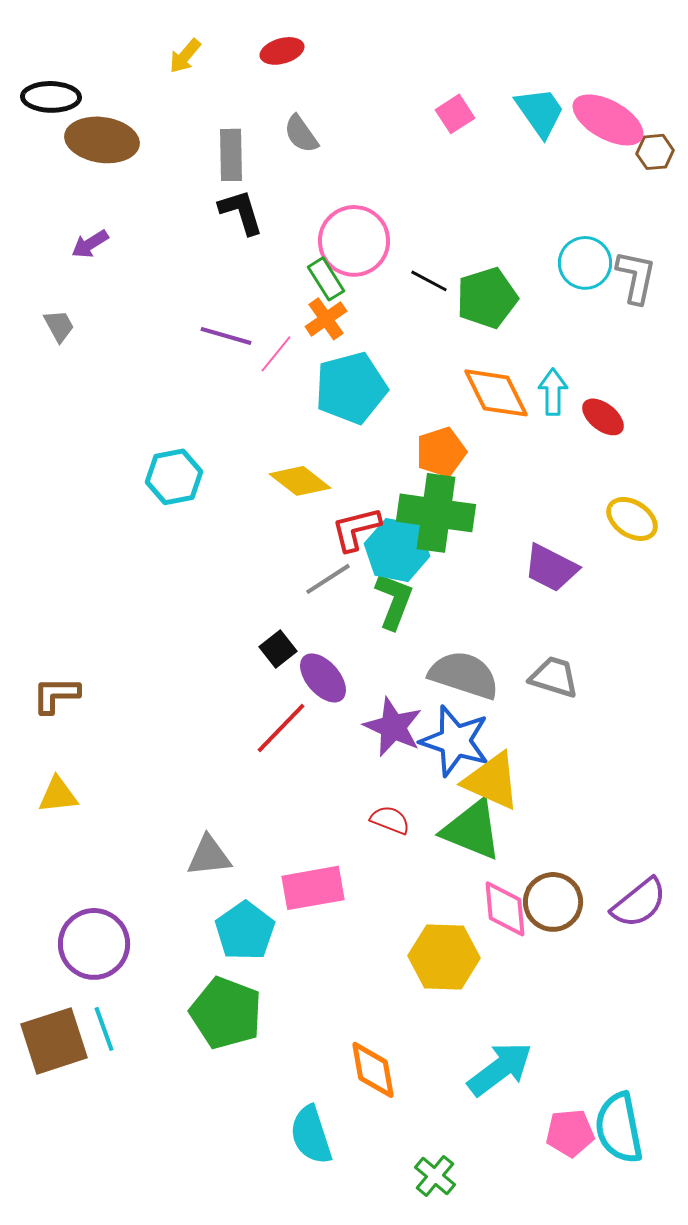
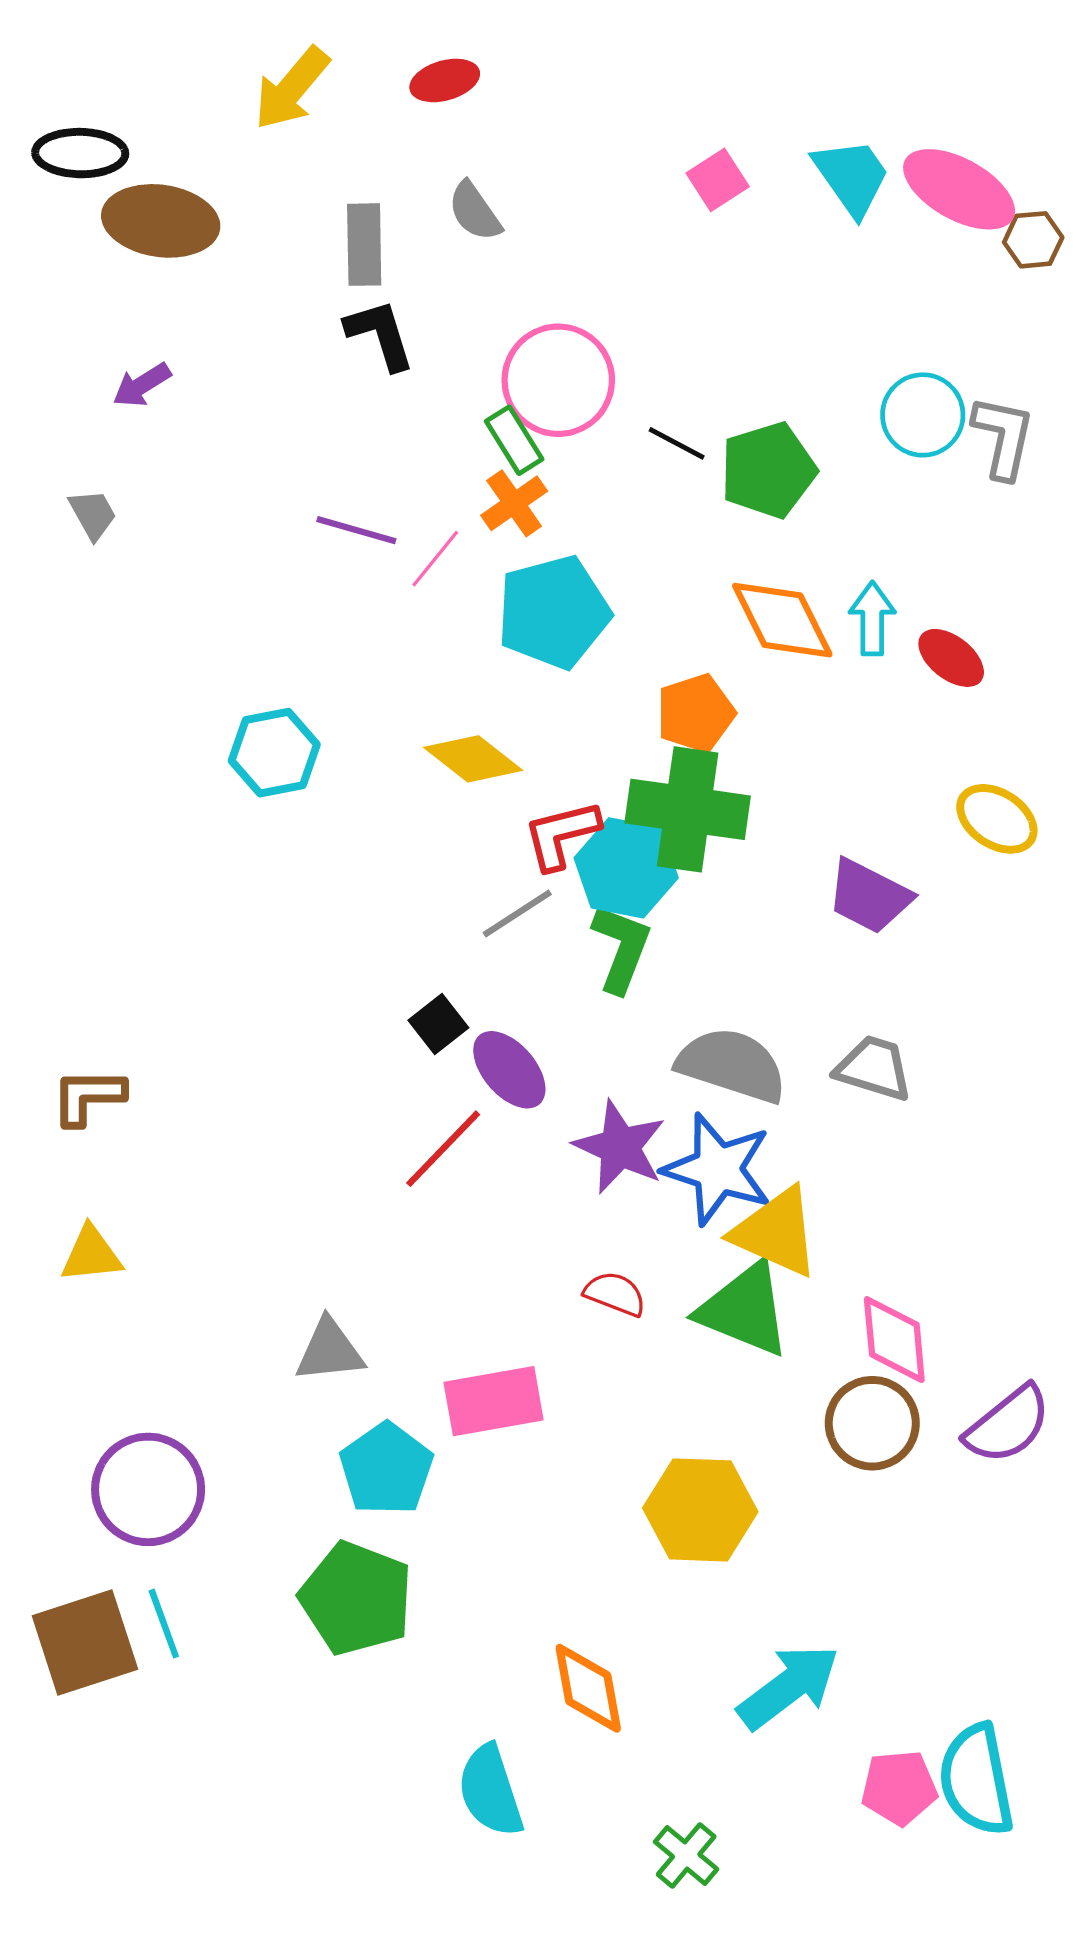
yellow arrow: (185, 56) -> (292, 88), size x1.5
pink diamond: (505, 909) -> (894, 1340), moved

